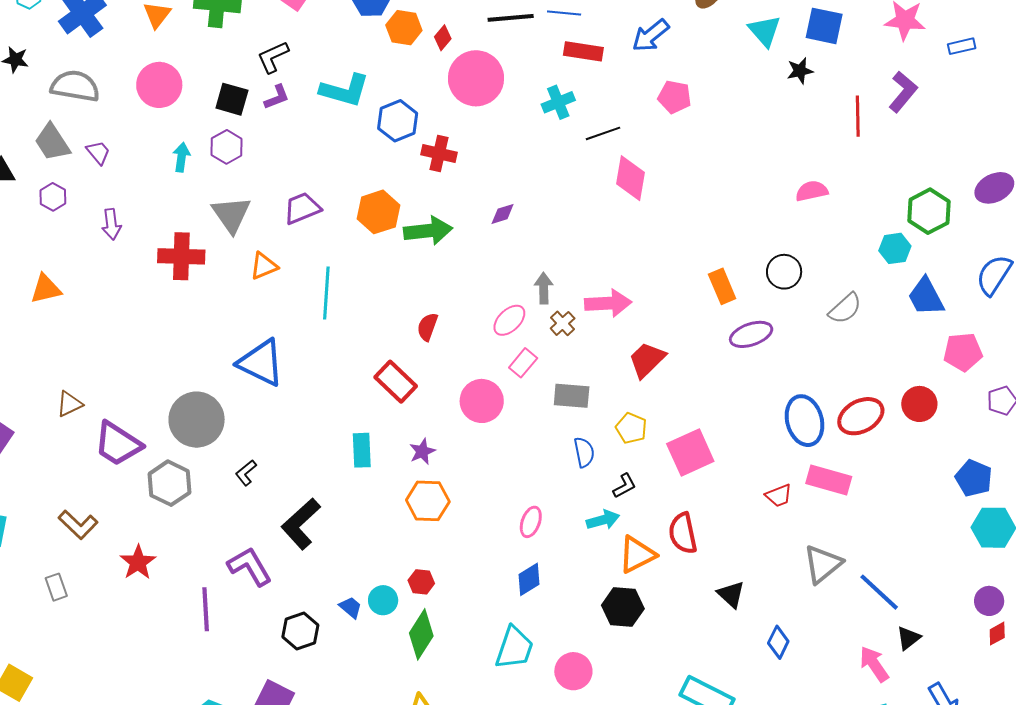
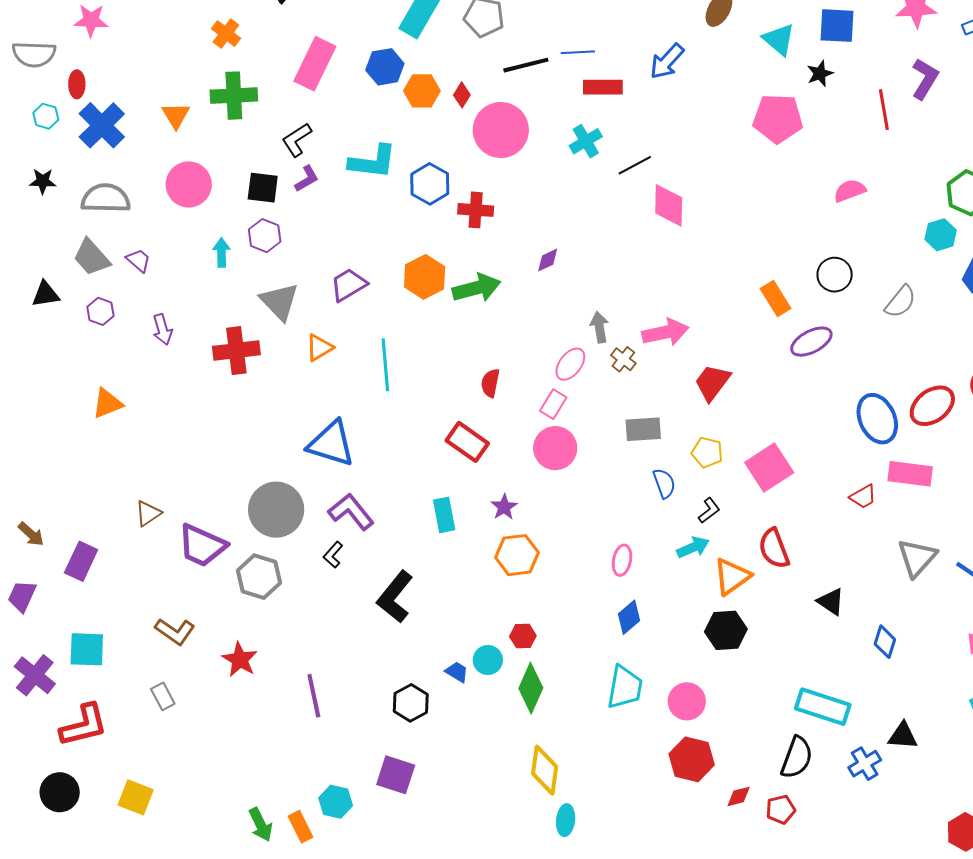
pink pentagon: (674, 97) -> (778, 118), moved, size x1.5
pink rectangle: (523, 363) -> (553, 404), moved
purple L-shape: (250, 566) -> (351, 512), moved

